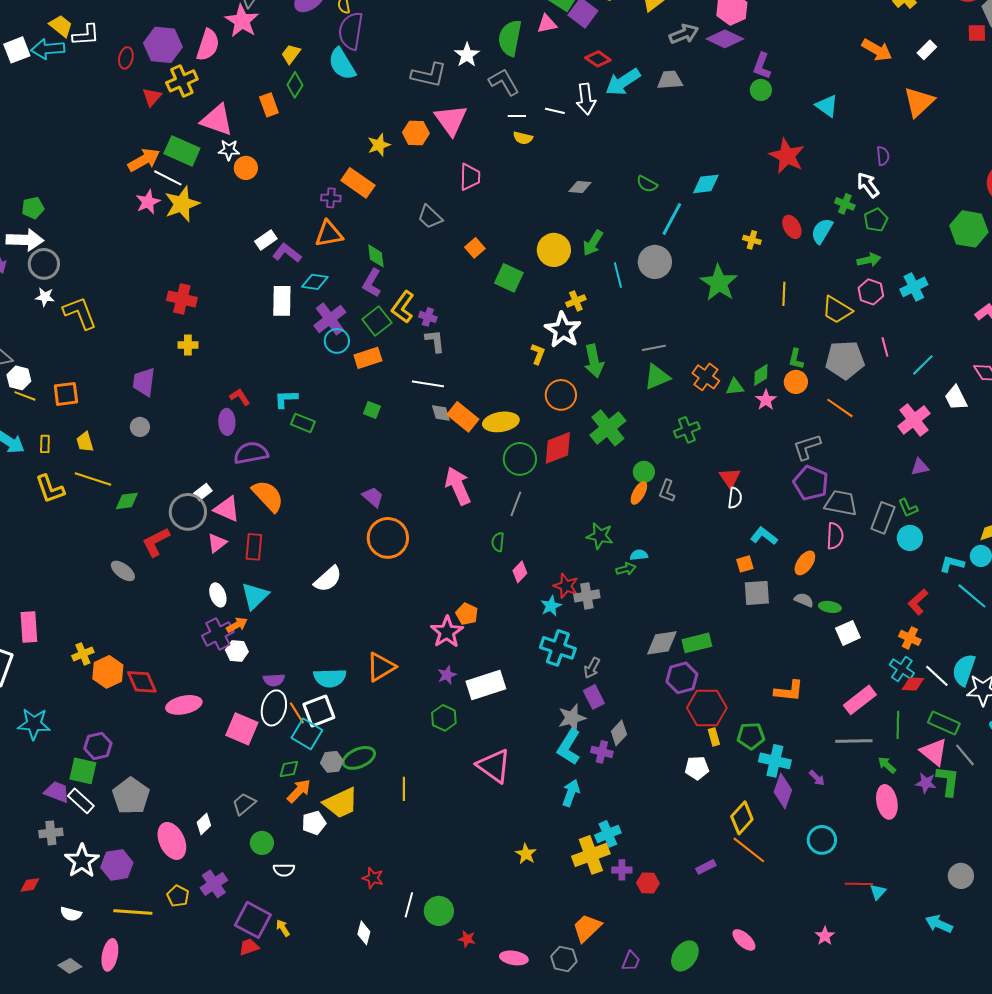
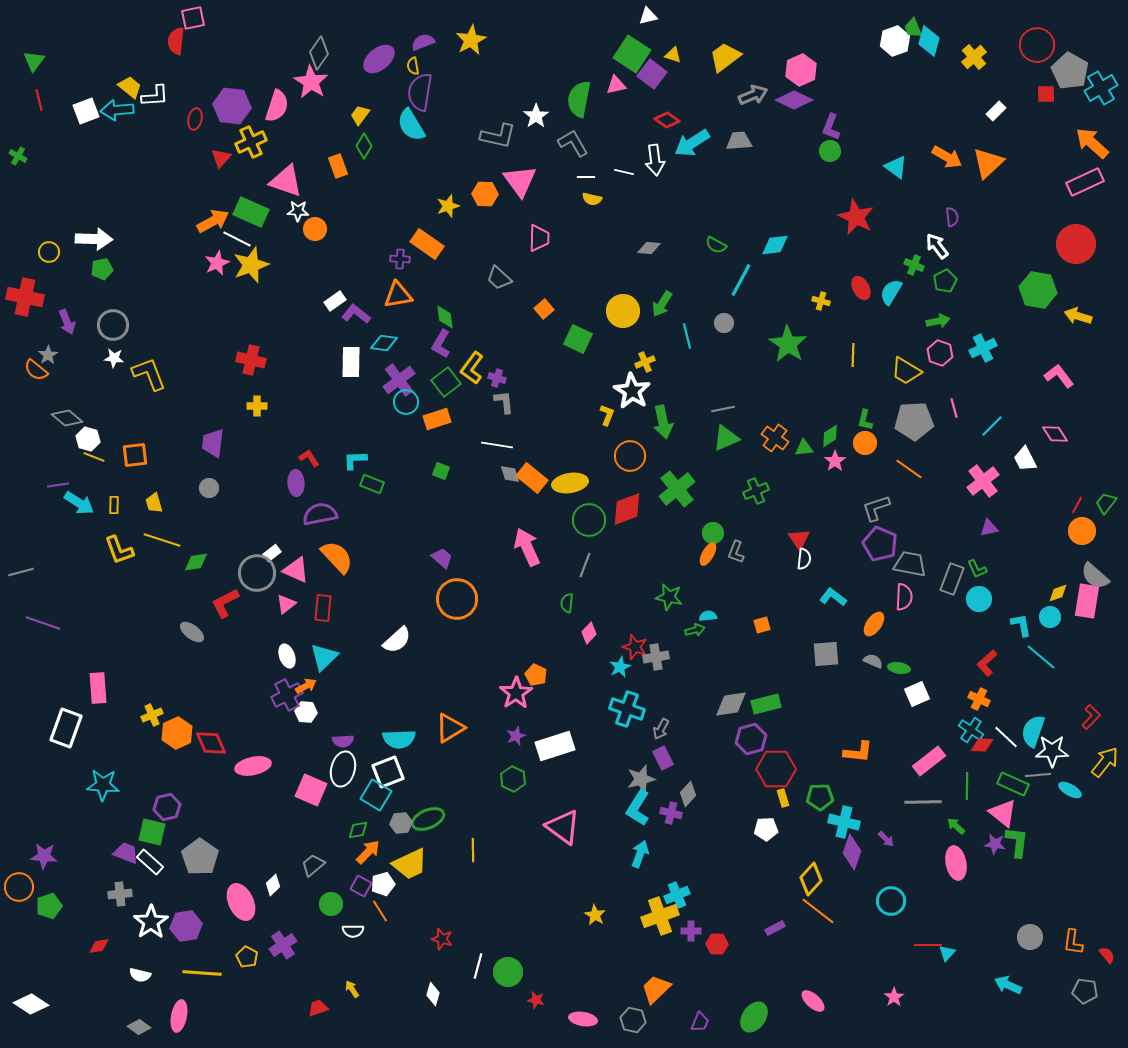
orange arrow: (877, 50) -> (947, 157), moved
white arrow: (25, 240) -> (94, 239), moved
gray circle: (655, 262) -> (724, 323), size x0.6
orange square: (745, 564) -> (762, 625), moved
cyan L-shape: (952, 564) -> (1021, 625), turned 65
orange line: (297, 713) -> (380, 911), moved
gray line: (965, 755) -> (1038, 775), moved, turned -55
purple square: (253, 920) -> (361, 886), moved, size x0.6

